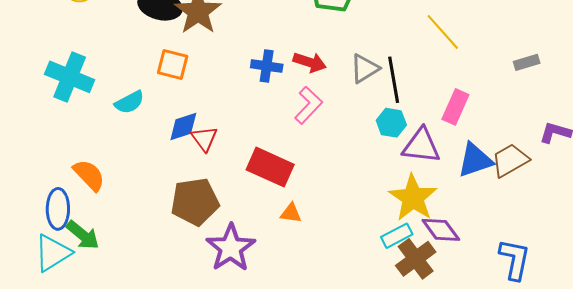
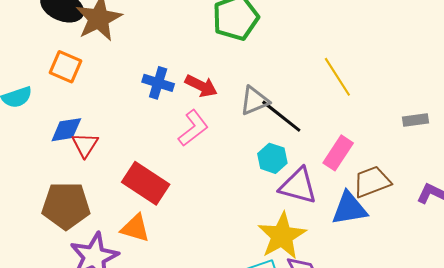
black line: (394, 80) -> (281, 116), turned -51
brown trapezoid: (510, 160) -> (372, 182), moved
orange triangle: (291, 213) -> (135, 228), moved, size x1.4

